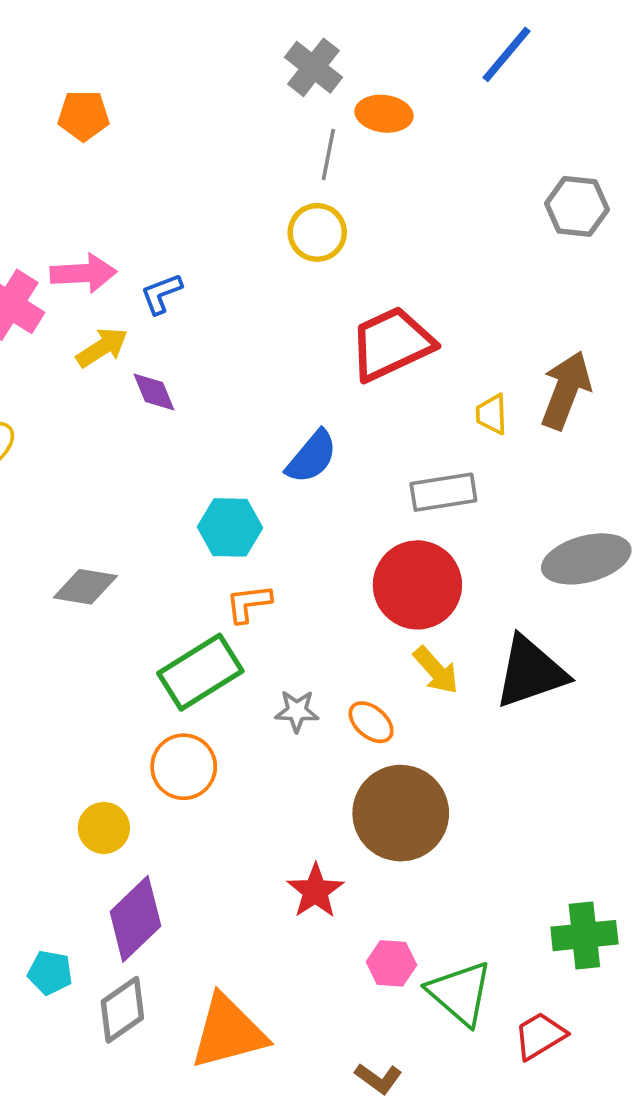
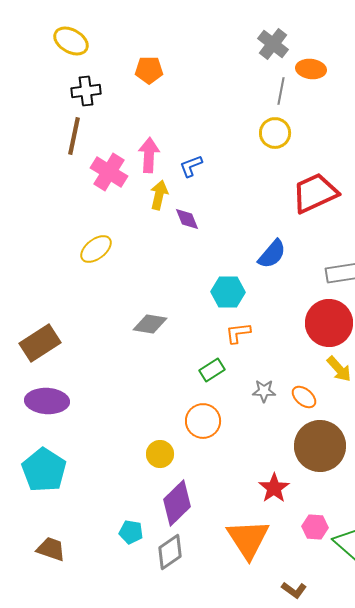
pink arrow: (83, 273) -> (149, 155), turned -84
yellow arrow: (102, 347) -> (159, 195), turned -44
green rectangle: (200, 672) -> (212, 370), size x0.6
orange triangle: (228, 1032) -> (248, 539), moved, turned -48
brown L-shape: (378, 1078) -> (294, 590), moved

